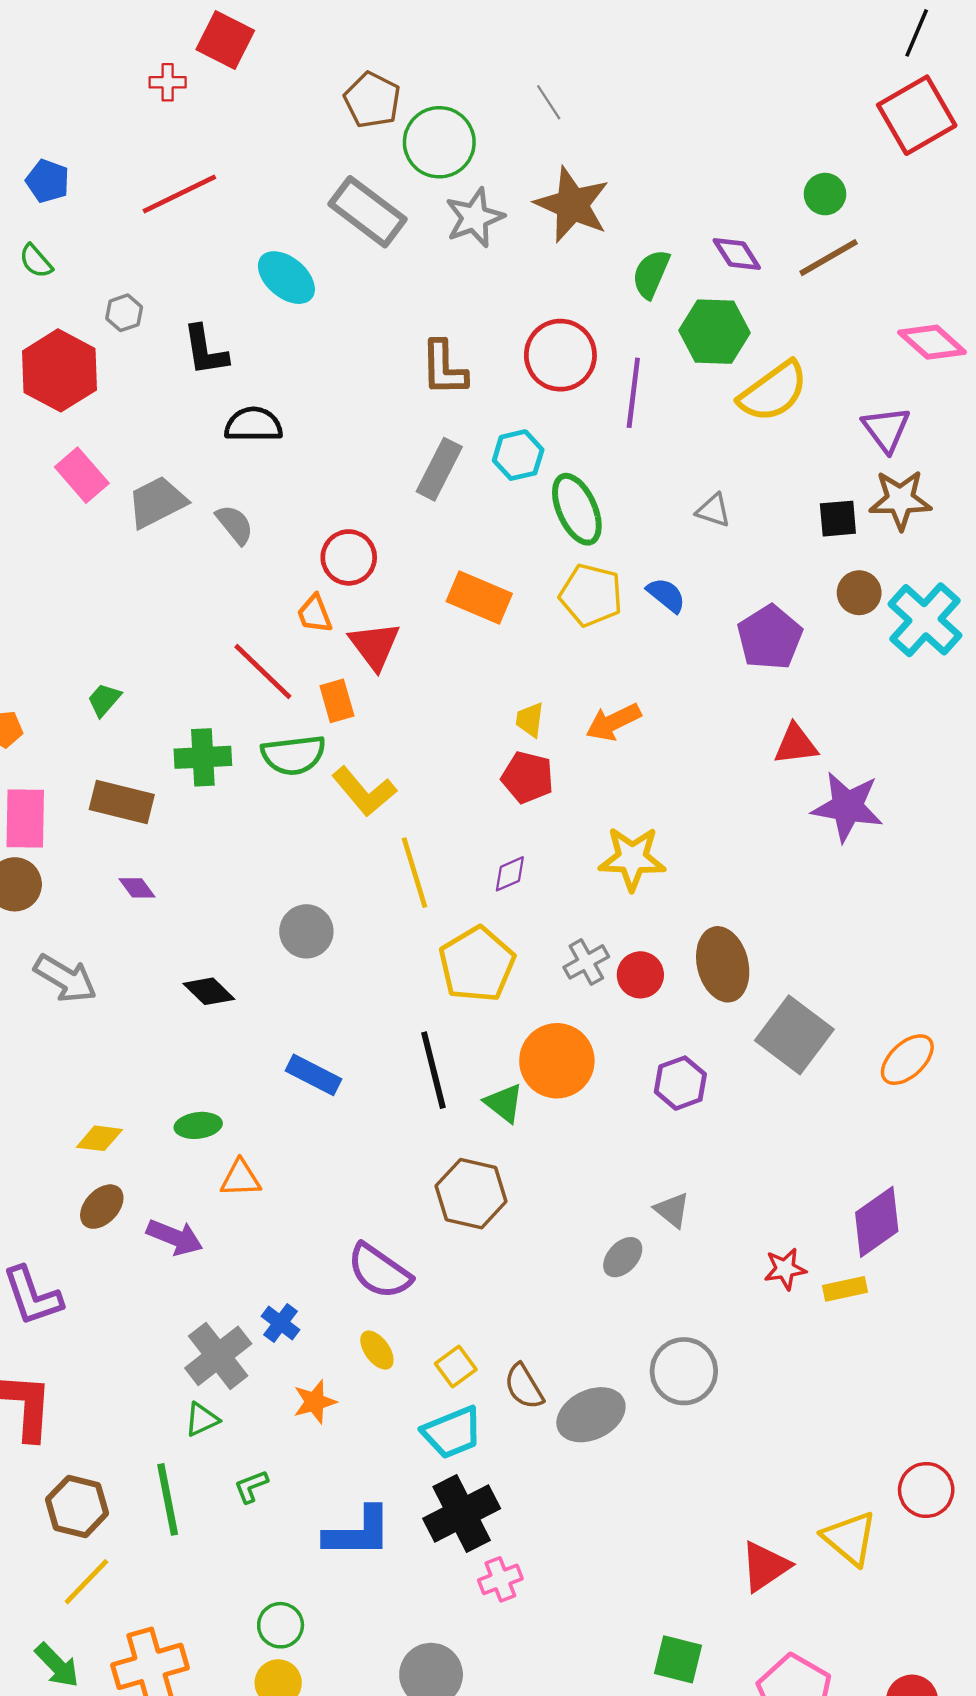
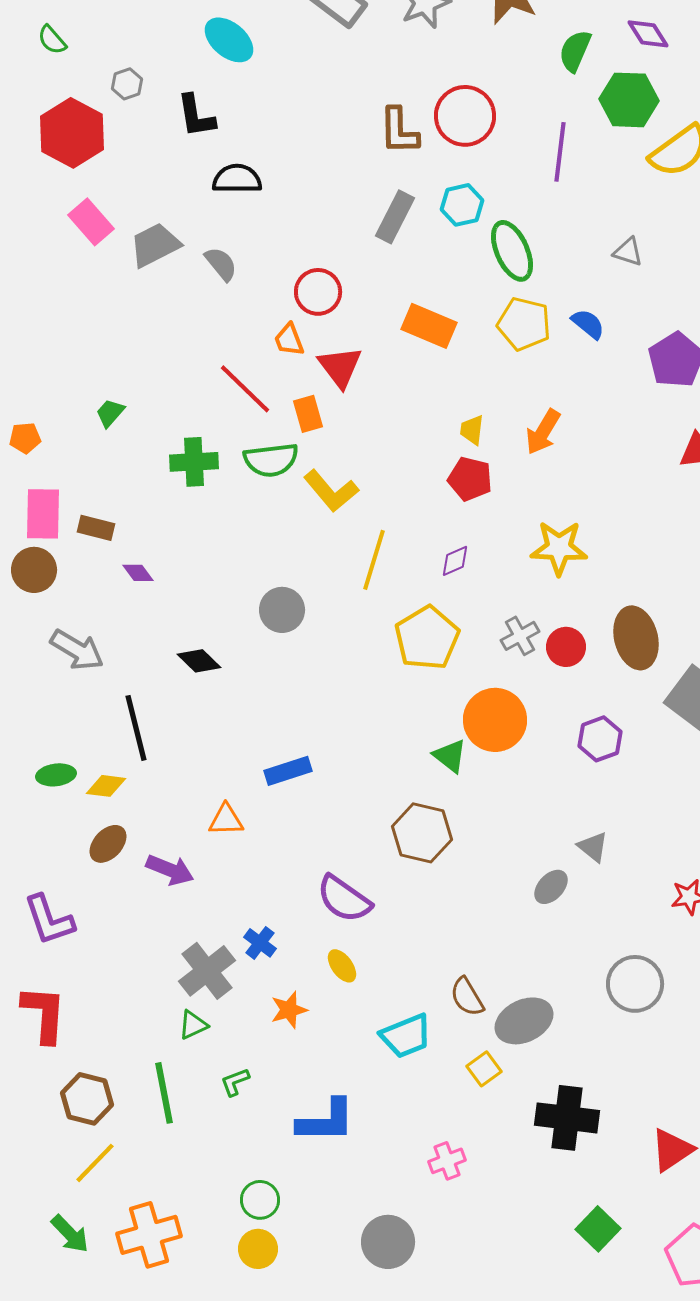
cyan ellipse: (286, 278) -> (229, 40), moved
red circle: (560, 355) -> (465, 116), moved
orange arrow: (613, 722) -> (543, 432), turned -33
brown rectangle: (122, 802) -> (96, 528), moved, size x0.7
yellow line: (415, 873) -> (374, 560), turned 34
black line: (433, 1070) -> (136, 728), moved
blue rectangle: (313, 1075) -> (288, 771), moved, turned -45
green ellipse: (198, 1125) -> (56, 775), moved
yellow square: (456, 1367) -> (484, 1069), moved
gray circle: (684, 1371) -> (635, 984), moved
black cross: (462, 1514) -> (567, 1118), moved, turned 34
green square: (678, 1659) -> (598, 1229), turned 30

